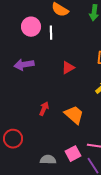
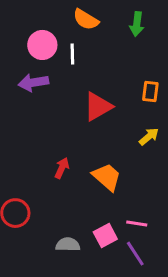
purple arrow: (24, 65) -> (33, 83), moved
red triangle: (68, 68) -> (98, 107), size x1.5

